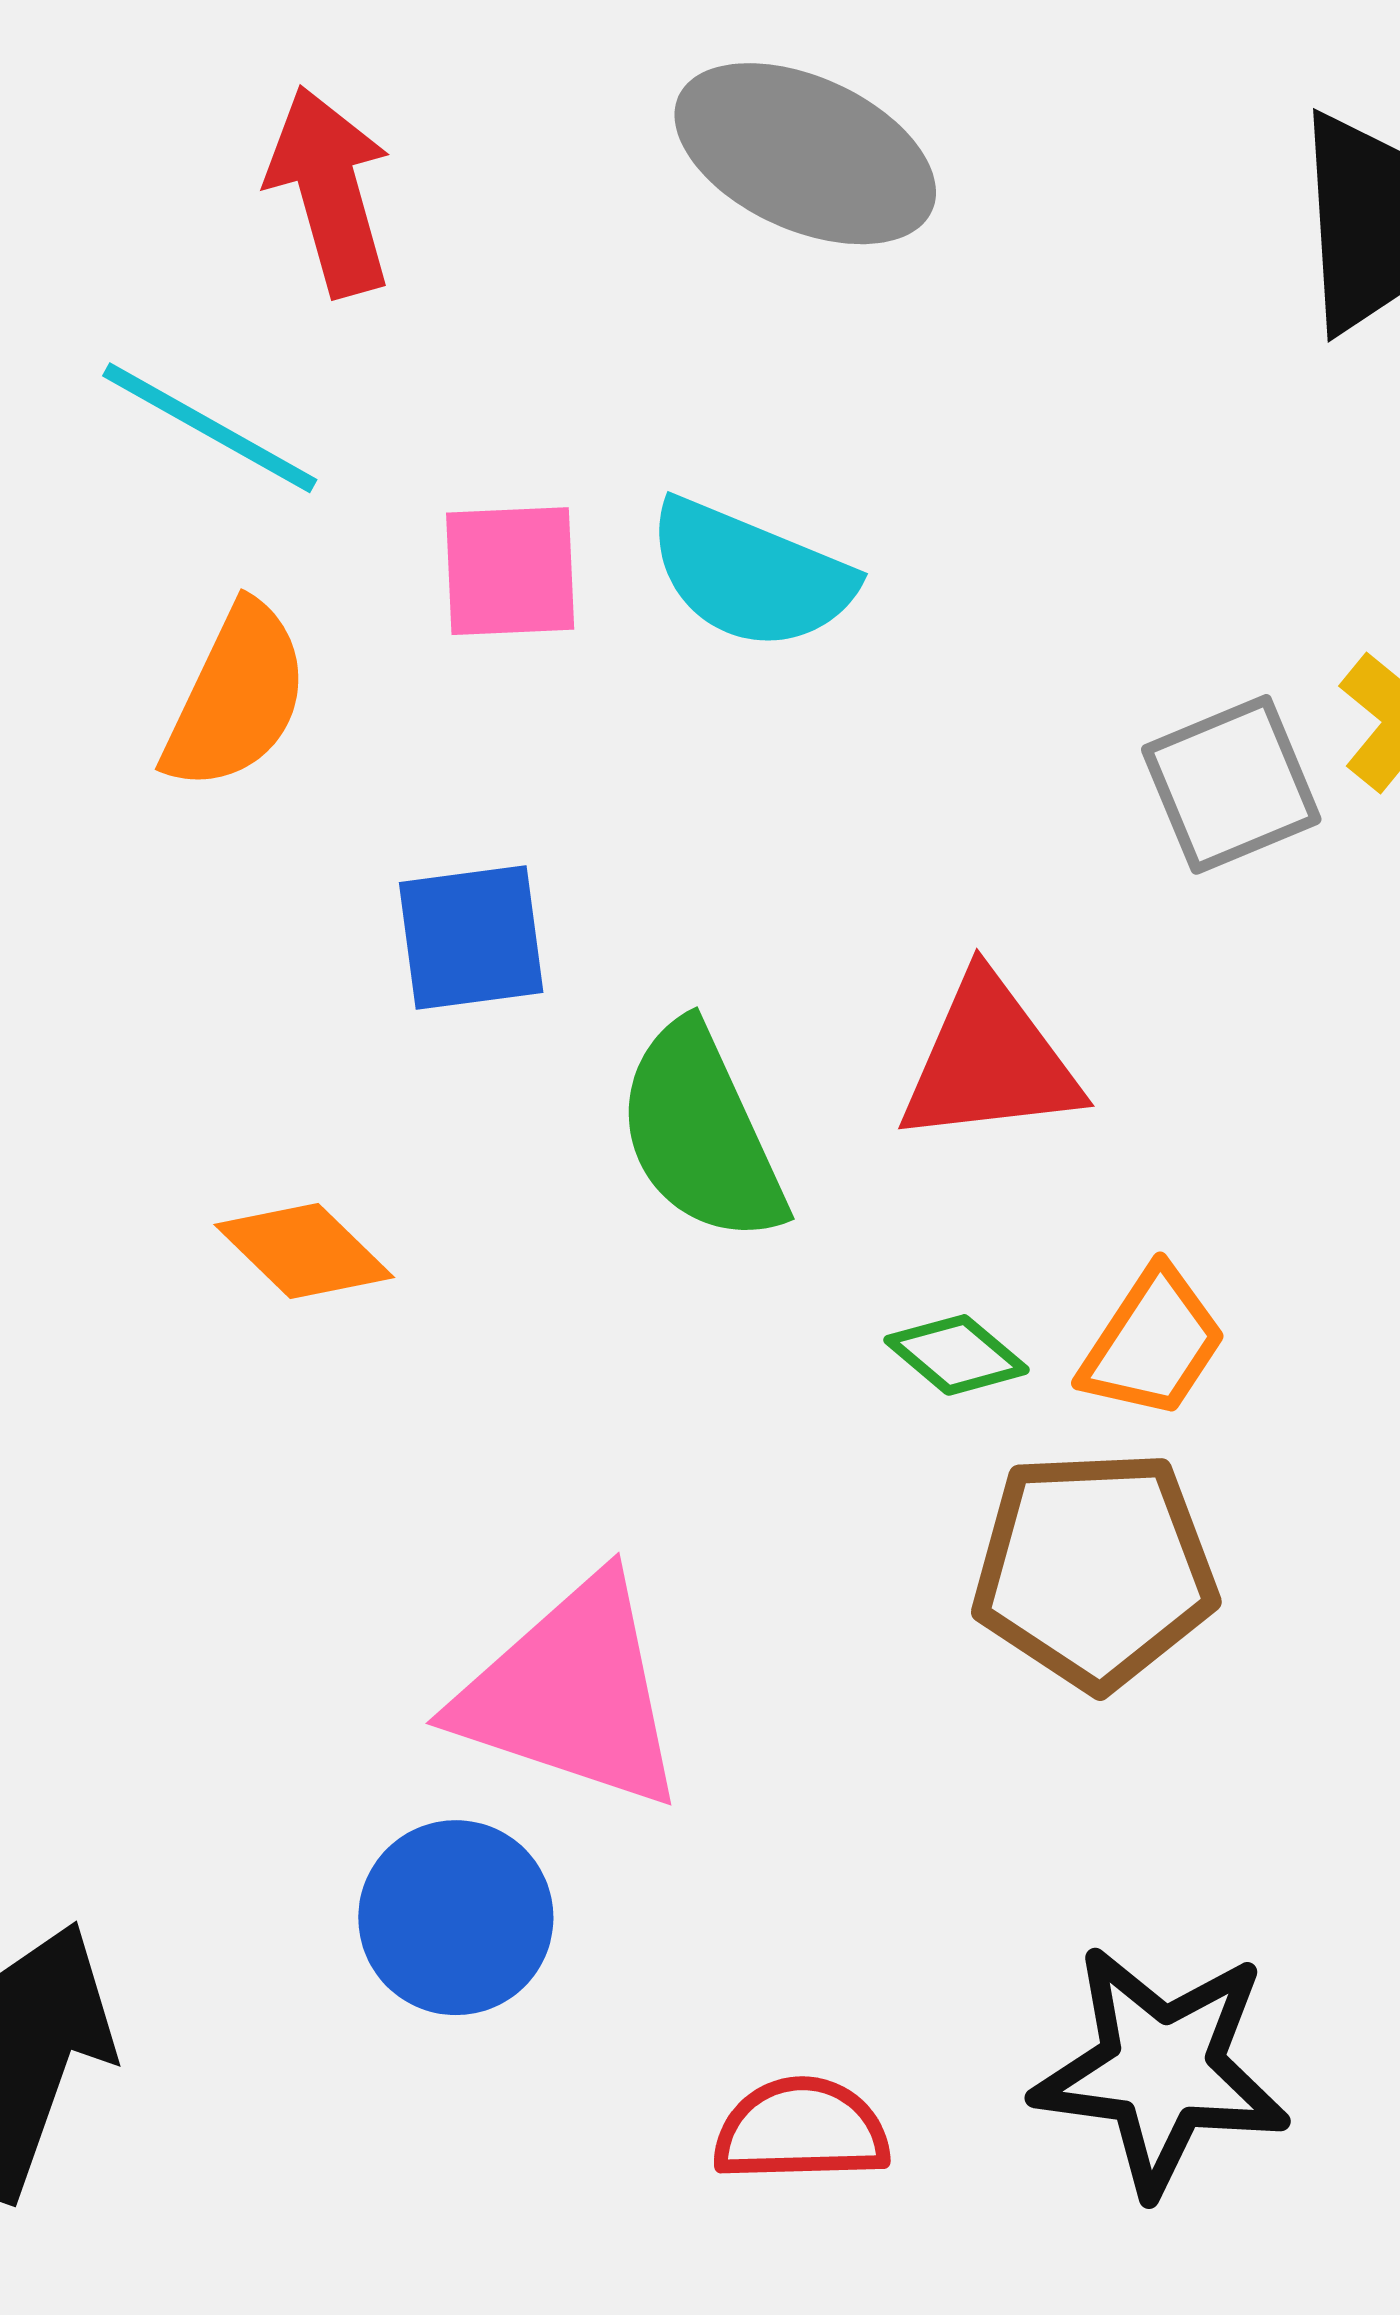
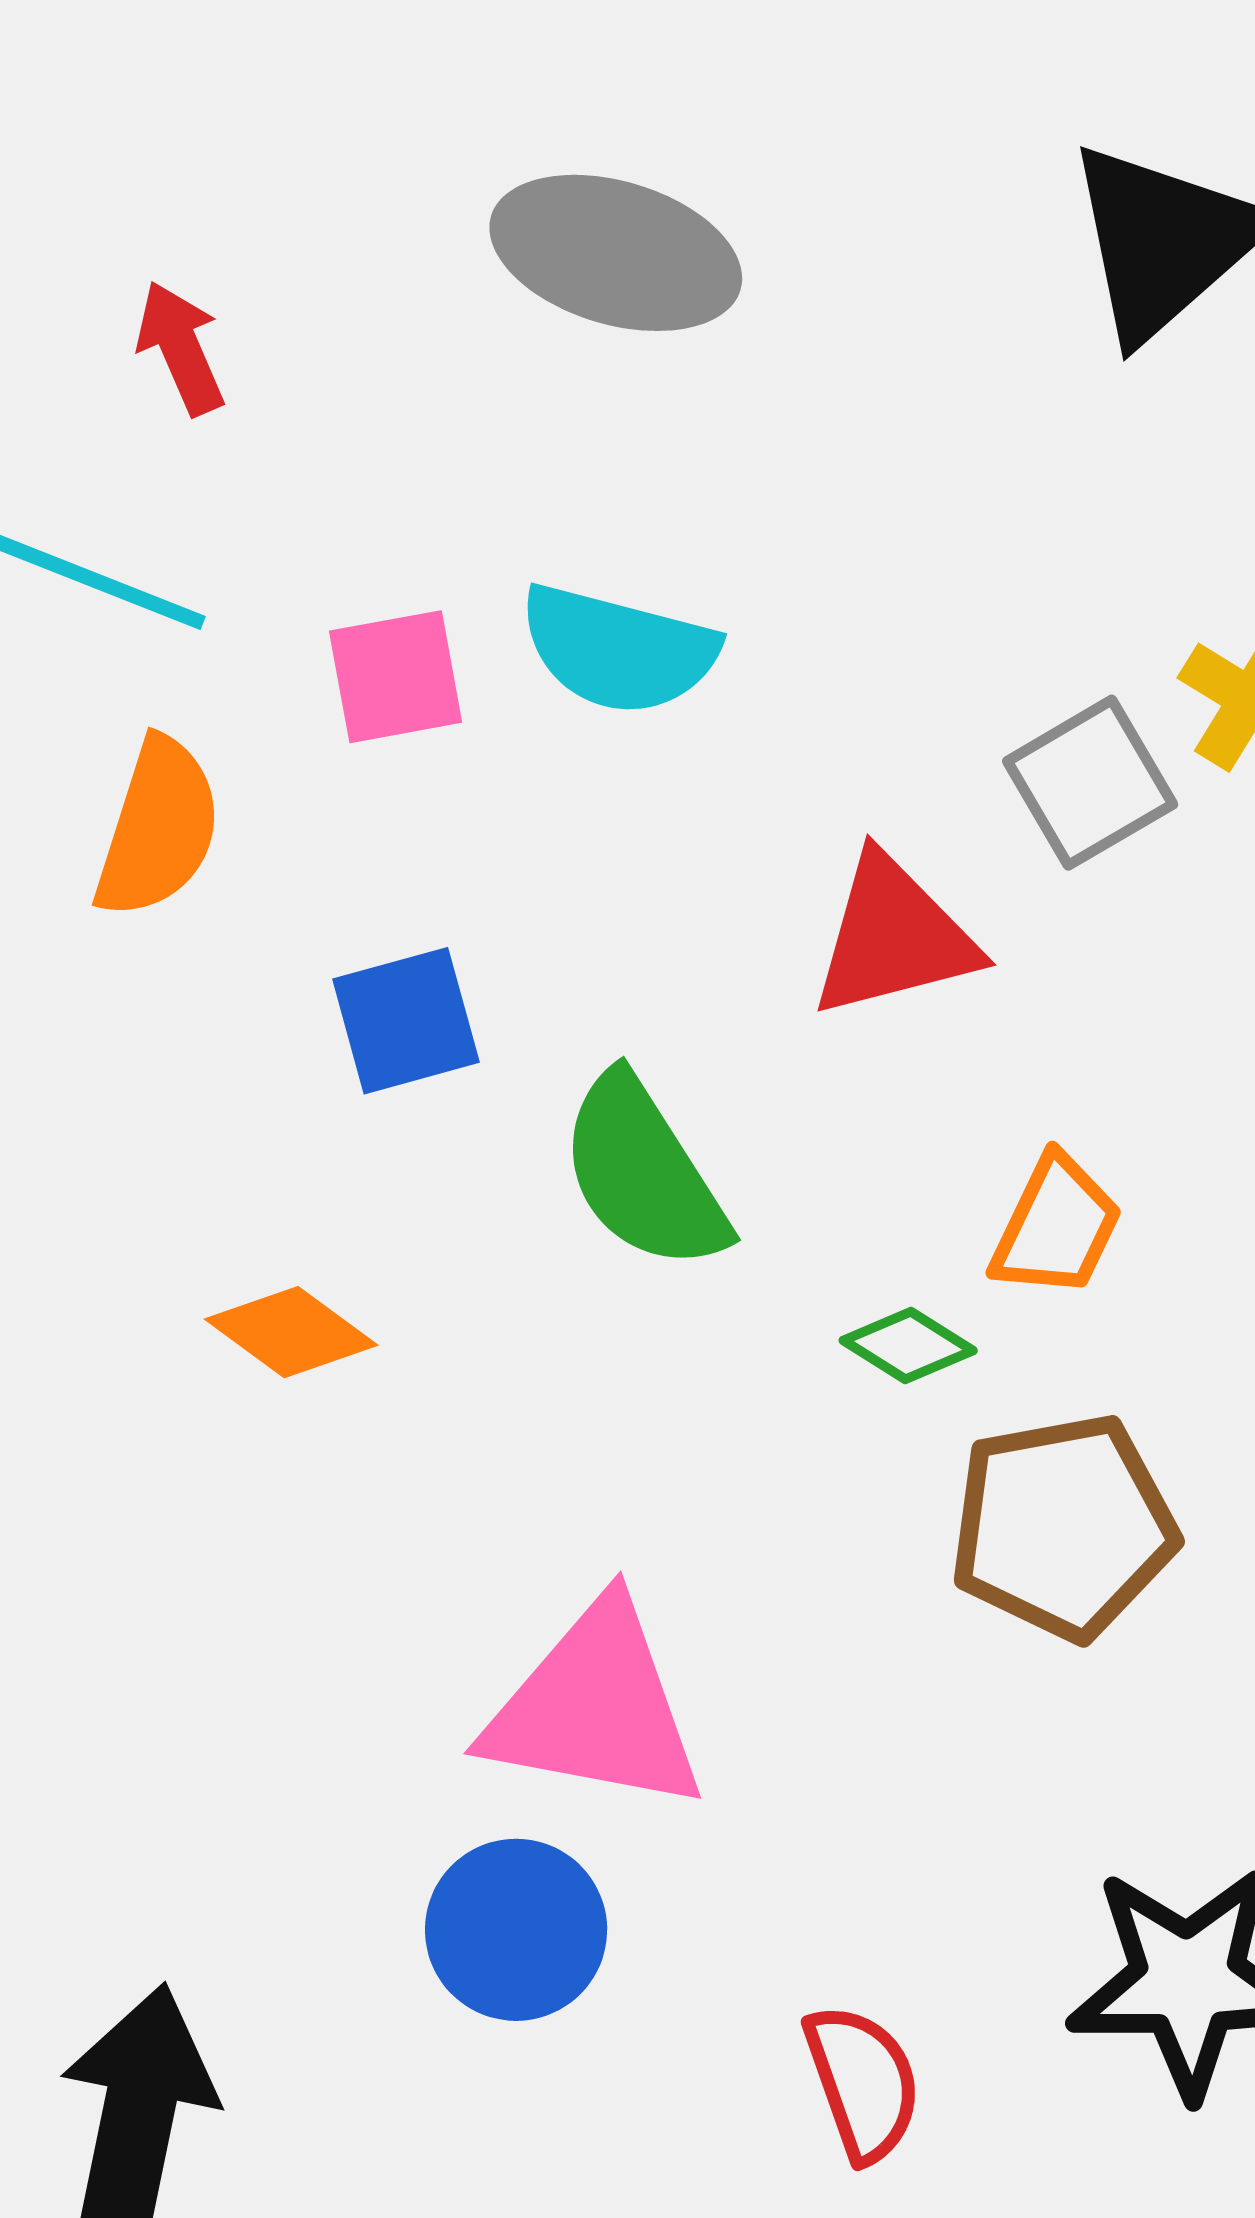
red arrow: (330, 191) -> (181, 348), size x0.7
red triangle: (990, 1061) -> (894, 937), moved
orange trapezoid: (1153, 1343) -> (1056, 1227), moved
red semicircle: (801, 2130) -> (863, 2083), turned 80

